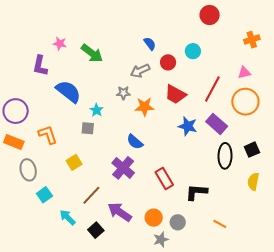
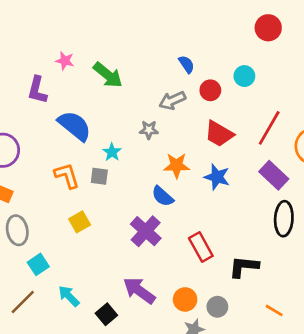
orange star: (144, 107) -> (177, 165), moved
blue star: (188, 126) -> (217, 177), moved
orange L-shape: (48, 135) -> (67, 176), moved
brown line: (91, 195) -> (23, 302), moved

